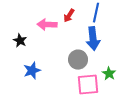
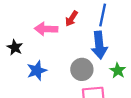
blue star: (32, 71) -> (37, 71), moved
green star: (109, 74) -> (118, 71), moved

